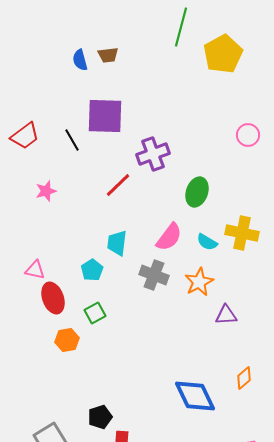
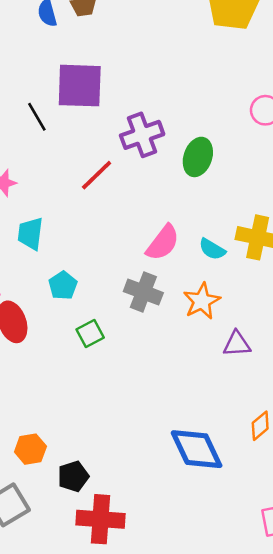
green ellipse: (197, 192) -> (198, 157), moved
cyan trapezoid: (117, 243) -> (30, 234), moved
green square: (95, 313) -> (90, 334), moved
orange hexagon: (67, 340) -> (30, 449), moved

